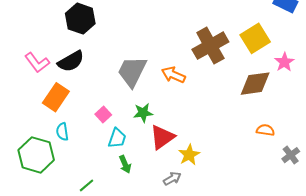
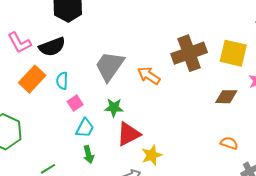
yellow square: (255, 38) -> (233, 53), turned 36
brown diamond: (255, 84) -> (226, 97), size x0.7
cyan semicircle: (62, 132) -> (62, 81), moved

